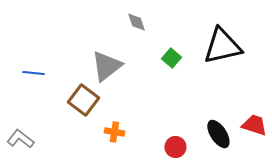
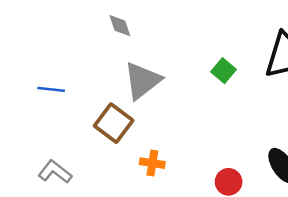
gray diamond: (136, 22) -> (120, 26), moved
gray L-shape: (20, 139) -> (55, 172), moved

